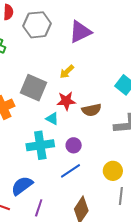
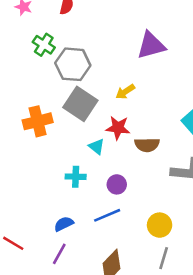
gray hexagon: (37, 25) -> (73, 64), moved
cyan cross: (40, 145) -> (76, 177), size x0.6
blue semicircle: (22, 186) -> (64, 224), moved, size x0.7

